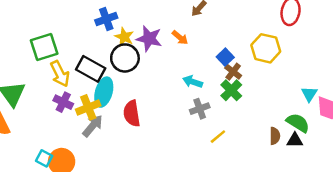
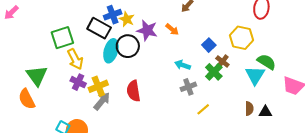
yellow star: (124, 37) -> (127, 19), moved
black rectangle: (91, 69) -> (99, 28), moved
brown cross: (233, 72) -> (222, 62), moved
cyan ellipse: (104, 92) -> (111, 51), moved
cyan triangle: (309, 94) -> (255, 75), moved, size x1.5
green semicircle: (298, 123) -> (266, 62), moved

